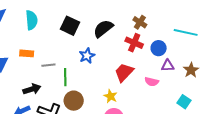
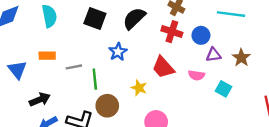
red trapezoid: (124, 72) -> (163, 67), turned -80
black arrow: (32, 89) -> (40, 100), moved
yellow star: (110, 96) -> (139, 88), moved
cyan square: (184, 102) -> (224, 89), moved

